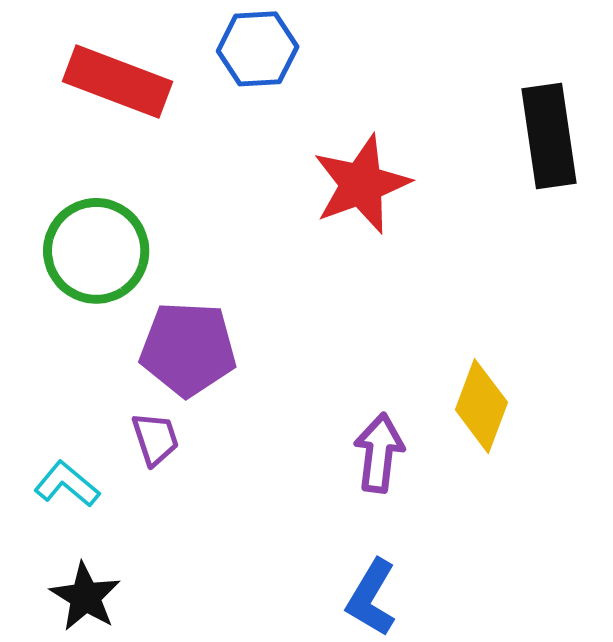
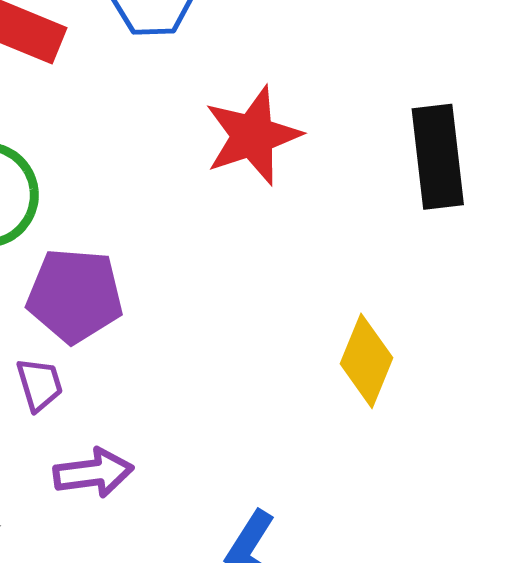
black rectangle: (549, 136) -> (438, 157), moved
purple arrow: (379, 453) -> (93, 473), moved, turned 74

